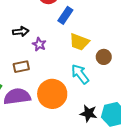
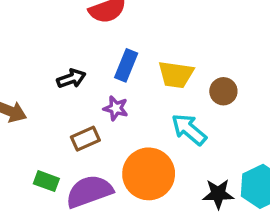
blue rectangle: (65, 15) -> (126, 65), moved
purple star: (39, 44) -> (116, 108), moved

